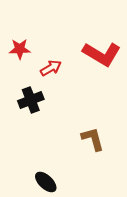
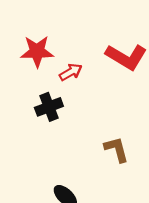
red star: (20, 49) -> (37, 51), size x1.4

